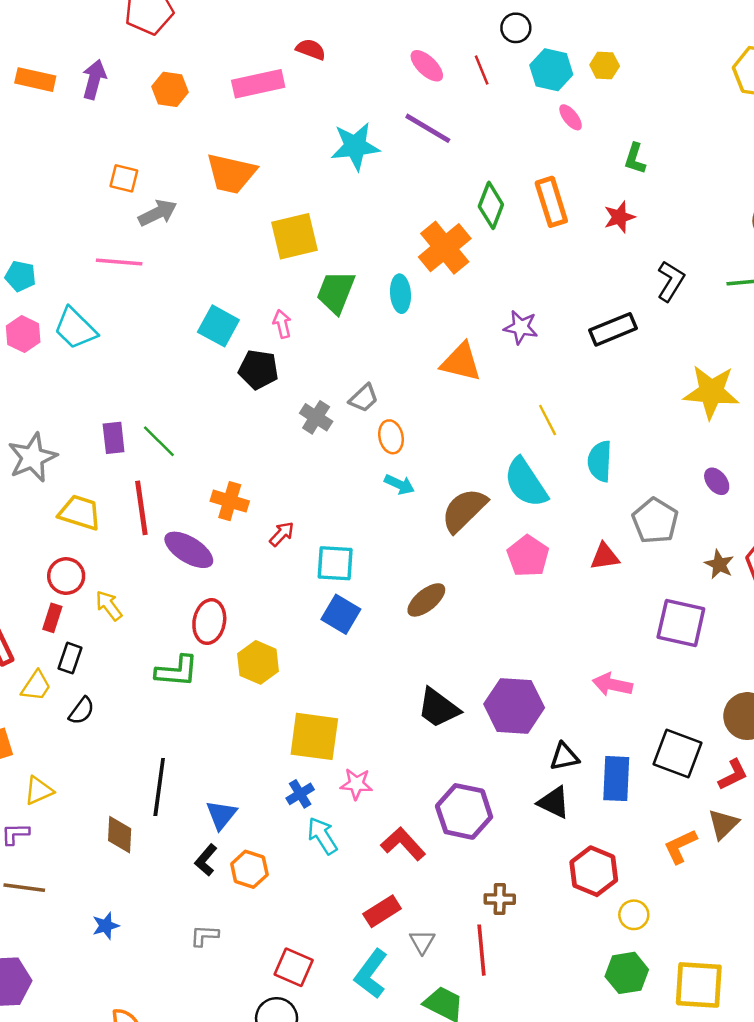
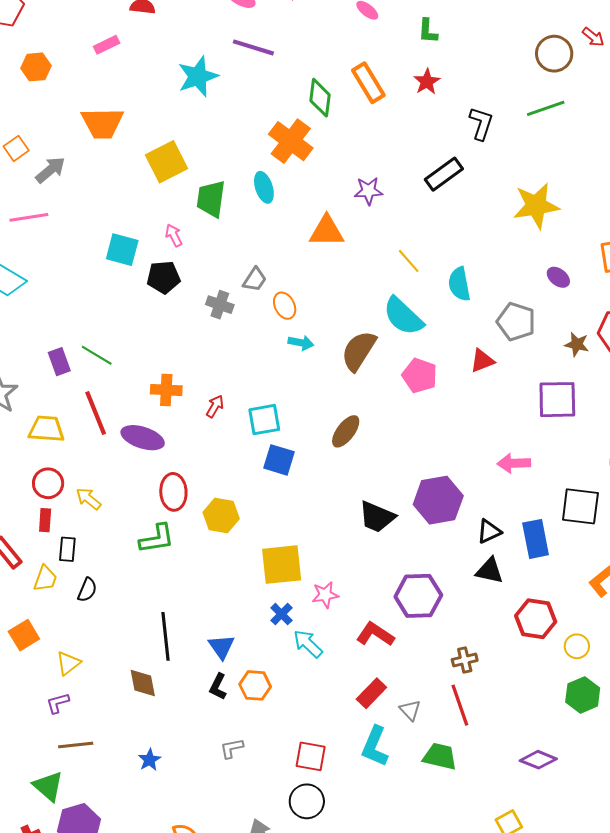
pink rectangle: (258, 84) -> (107, 45), size x0.6
orange square: (124, 178) -> (16, 148), turned -35

